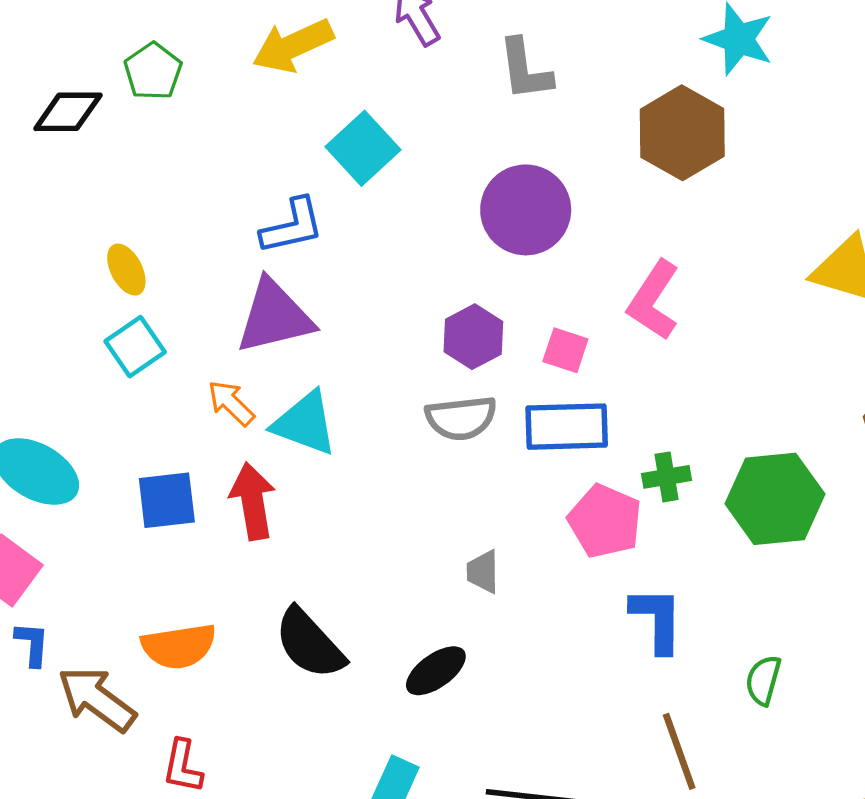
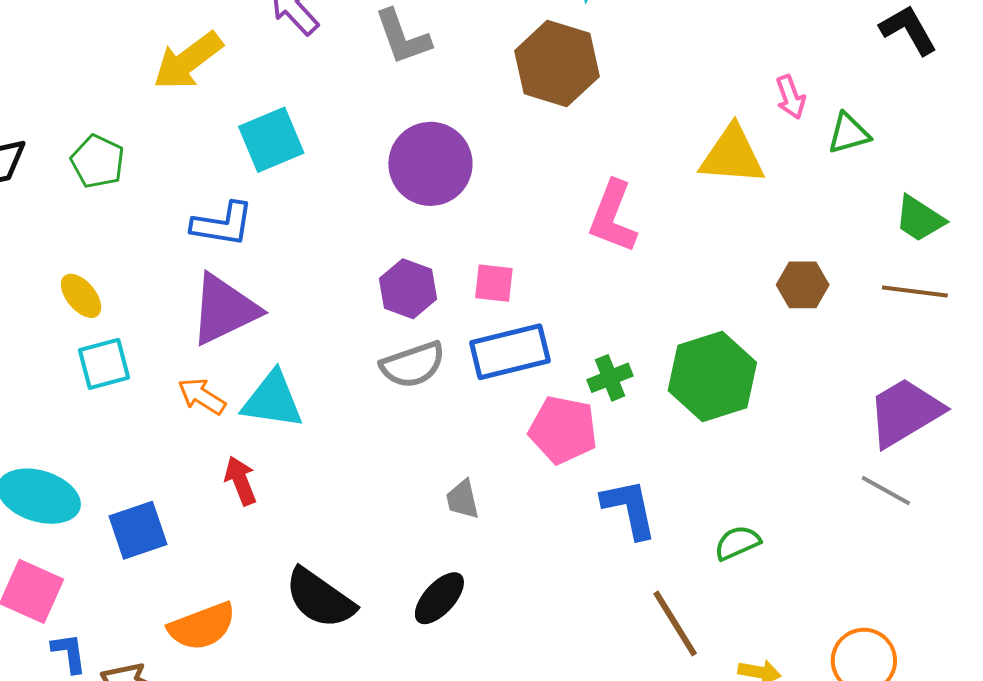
green pentagon: (153, 71) -> (98, 161), moved
cyan square: (363, 148) -> (271, 140), turned 32
blue L-shape: (292, 226) -> (223, 224), turned 34
pink L-shape: (654, 300) -> (613, 217), moved
cyan square: (135, 347) -> (104, 364), turned 32
blue square: (167, 500) -> (138, 530), moved
red arrow: (253, 501) -> (241, 481), size x0.7
green semicircle: (763, 680) -> (737, 543), turned 63

